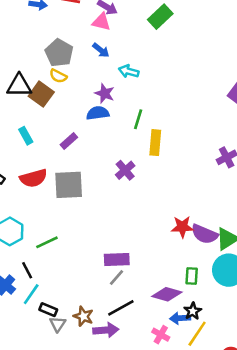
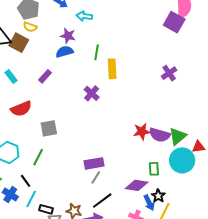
gray square: (69, 185) -> (49, 128), moved, size x0.7
green line: (47, 242) -> (38, 157), turned -30
blue arrow: (180, 318) -> (149, 203), turned -105

